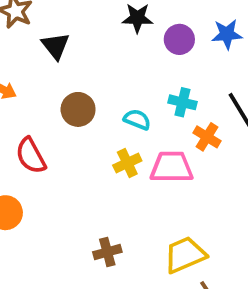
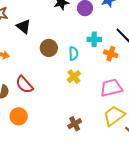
brown circle: (78, 109) -> (49, 48), moved
cyan semicircle: (137, 119) -> (74, 53), turned 80
pink trapezoid: (172, 167) -> (111, 88), moved

